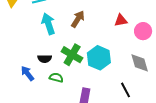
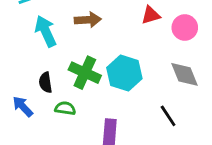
brown arrow: (78, 19) -> (88, 20), turned 60
black semicircle: (45, 59) -> (45, 82), turned 88

